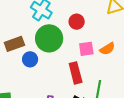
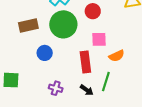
orange semicircle: (107, 49) -> (117, 56), moved
blue circle: (30, 59) -> (45, 53), moved

